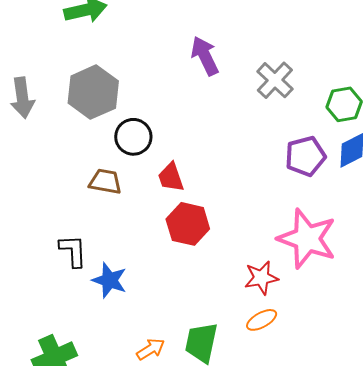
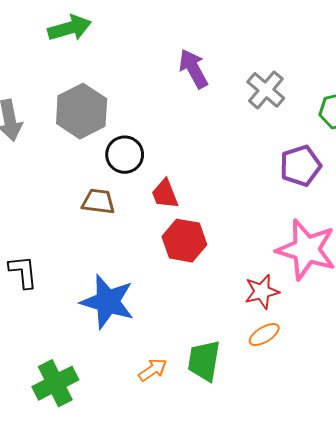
black L-shape: (73, 251) -> (23, 272), moved
blue star: (110, 280) -> (108, 302), size x1.5

